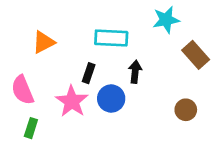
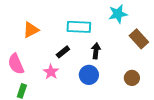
black rectangle: (89, 73) -> (63, 52), turned 32
blue circle: (111, 99) -> (89, 75), moved
pink star: (72, 101) -> (51, 72), size x0.7

